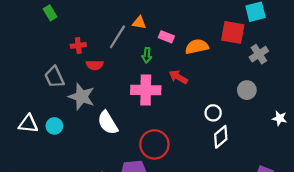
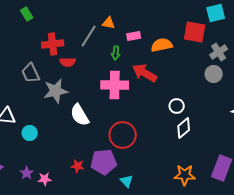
pink rectangle: (166, 37) -> (134, 36), turned -32
red cross: (78, 45) -> (53, 44), size x1.5
red arrow: (178, 77) -> (145, 73), size x1.4
gray circle: (247, 90) -> (214, 74), moved
gray star: (82, 97) -> (56, 91), turned -30
cyan circle: (54, 126) -> (30, 133), moved

